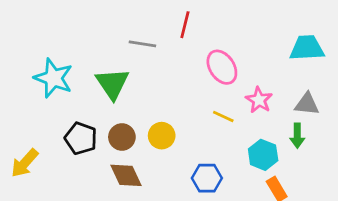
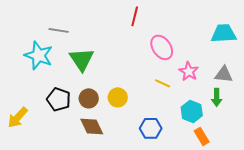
gray line: (142, 44) -> (59, 30), moved

